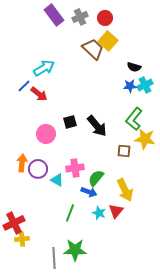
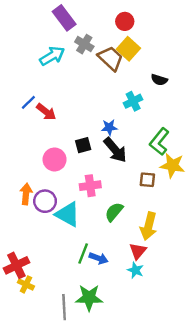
gray cross: (80, 17) -> (84, 44), moved, turned -35
cyan arrow: (44, 68) -> (52, 56), moved
cyan cross: (145, 85) -> (133, 101), moved
blue star: (130, 86) -> (109, 127), moved
pink cross: (75, 168) -> (90, 186), moved
cyan triangle: (57, 180) -> (68, 214), size x1.6
yellow arrow: (125, 190) -> (149, 226), turned 40
blue arrow: (89, 192) -> (99, 258), moved
cyan star: (99, 213) -> (135, 270), moved
yellow cross: (22, 239) -> (26, 284), turned 32

